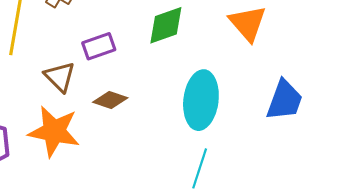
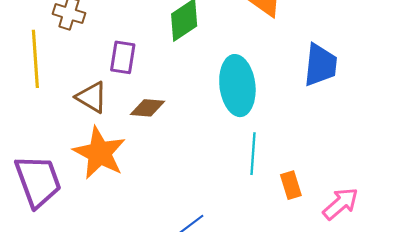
purple rectangle: (99, 46) -> (123, 57), turned -48
orange star: (54, 131) -> (99, 153), turned 30

